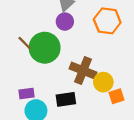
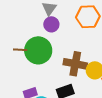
brown line: (25, 43) -> (20, 50), turned -32

